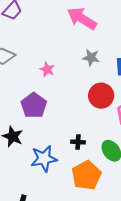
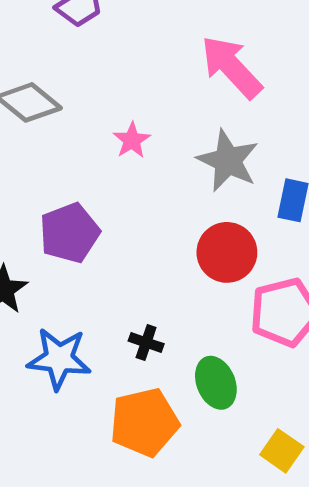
gray star: (91, 58) -> (228, 161), size x1.5
pink star: (47, 69) -> (132, 140), moved

